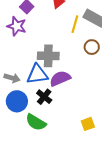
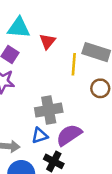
blue triangle: (37, 74) -> (40, 135), size x0.6

